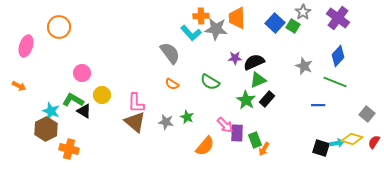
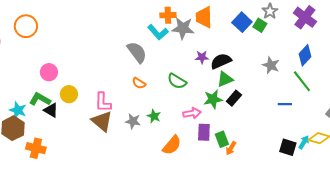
green line: (335, 82) -> (302, 81), turned 30
green star: (246, 100) -> (213, 99), turned 30
pink arrow: (225, 125) -> (192, 113), moved, turned -54
cyan arrow: (337, 143) -> (304, 142), turned -48

